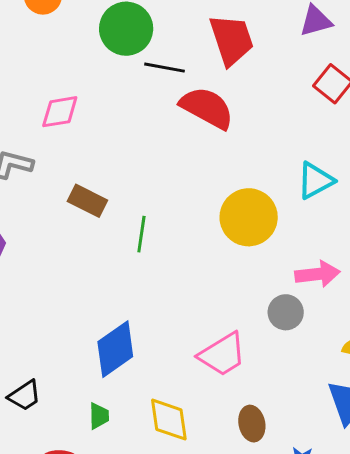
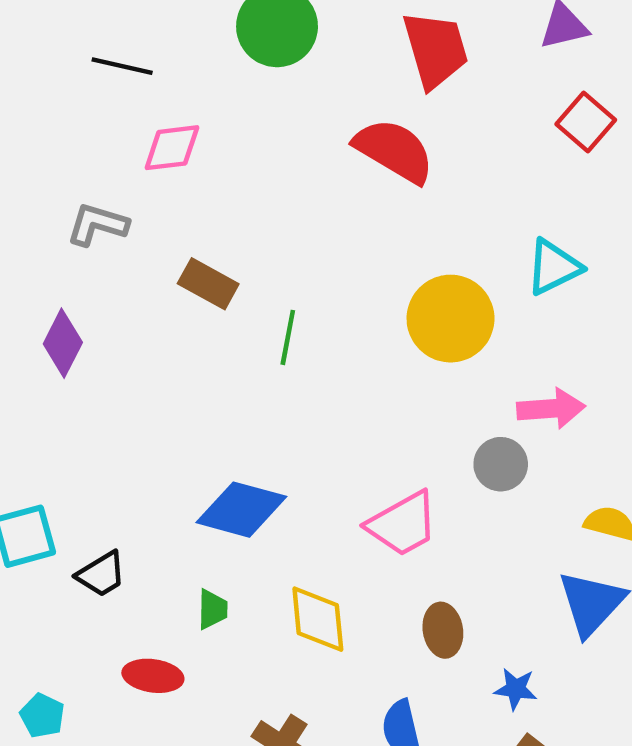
black line: (165, 68) -> (122, 66), moved
blue diamond: (115, 349) -> (241, 510), turned 48

